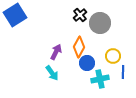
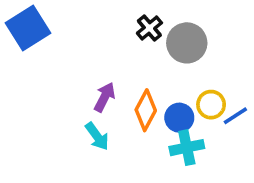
orange diamond: (79, 47) -> (146, 110), moved
blue circle: (87, 63) -> (179, 118), moved
blue line: (123, 72) -> (235, 116), moved, turned 56

